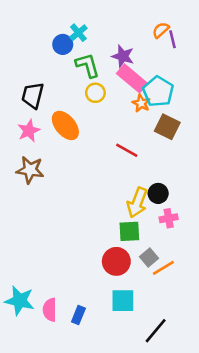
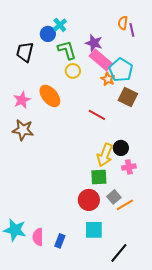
orange semicircle: (161, 30) -> (123, 23), turned -40
black trapezoid: (33, 95) -> (25, 52), moved

